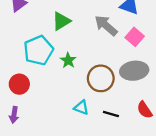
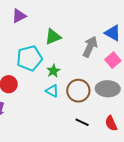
gray arrow: (106, 26) -> (90, 47), turned 65
cyan triangle: (81, 108) -> (52, 91), moved

